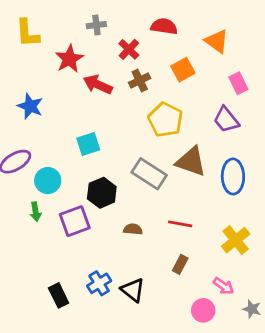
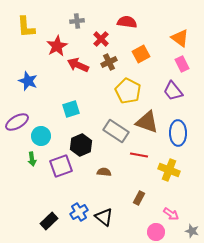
orange triangle: (217, 41) -> (180, 38), moved
red line: (180, 224) -> (139, 155), moved
yellow cross: (236, 240) -> (169, 170), moved, turned -30
black rectangle: (59, 295) -> (49, 221), turned 72

